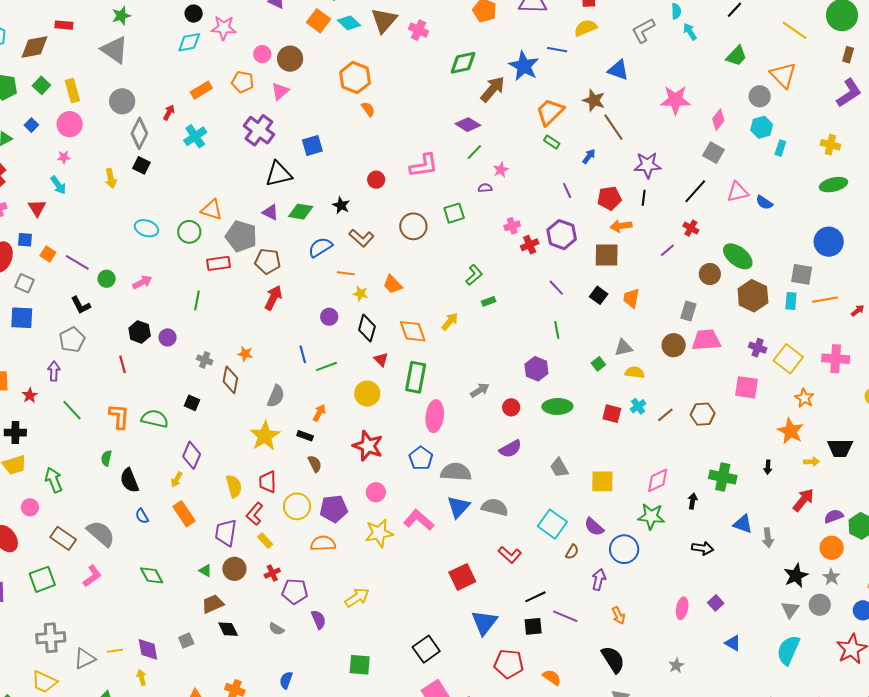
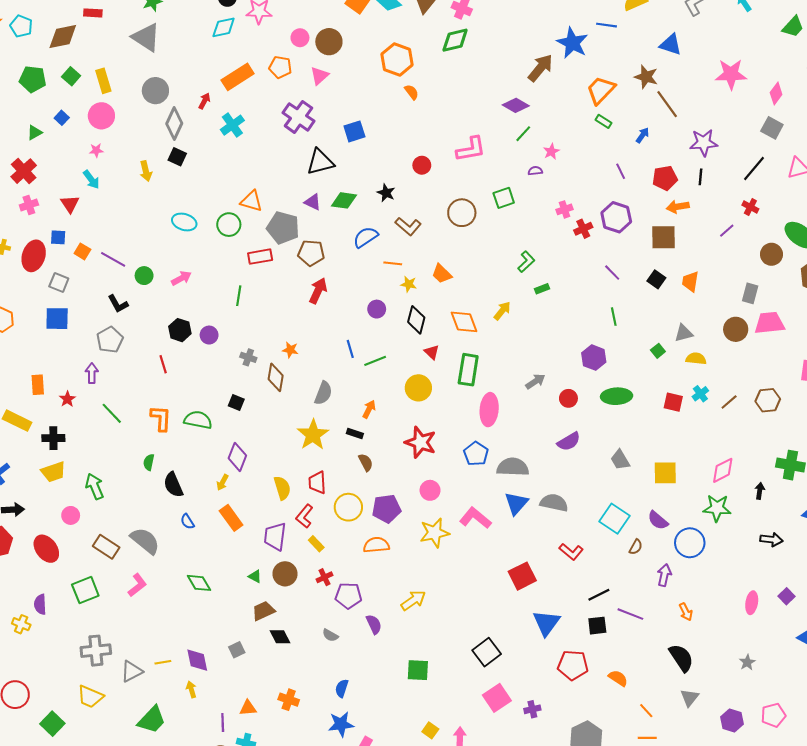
green diamond: (463, 63) -> (455, 40), moved
orange rectangle: (201, 90) -> (238, 77), size x1.4

